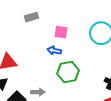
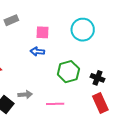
green hexagon: (68, 72) -> (68, 72), moved

